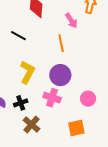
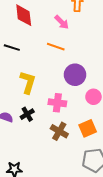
orange line: (61, 43) -> (56, 47), turned -48
purple circle: (60, 75) -> (75, 75), moved
brown cross: (31, 125) -> (59, 131), moved

